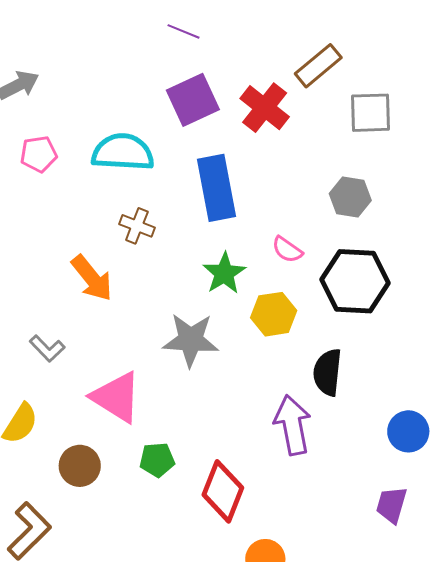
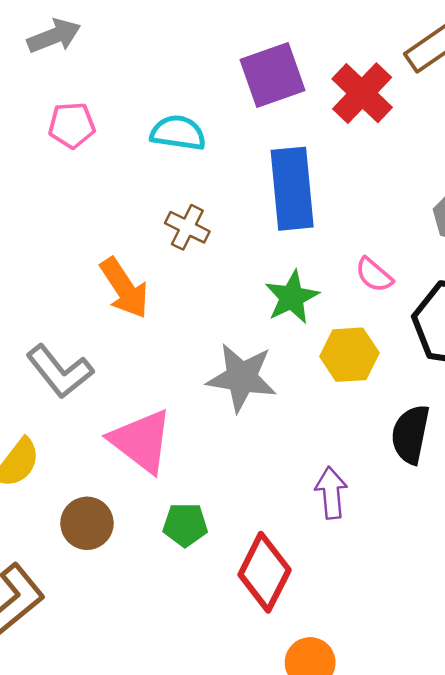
cyan semicircle: (123, 152) -> (178, 133), size x0.7
gray L-shape: (47, 348) -> (60, 371), size x1.5
purple arrow: (292, 425) -> (331, 493), moved, size x0.7

